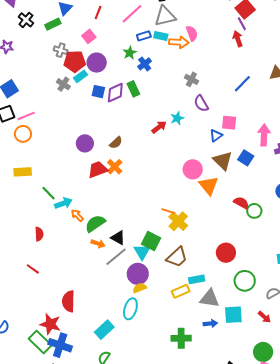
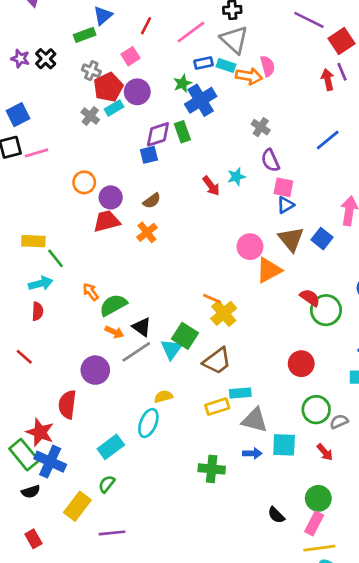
gray triangle: (165, 16) -> (234, 40), turned 50
black cross: (26, 20) -> (46, 59), moved
purple line: (242, 24) -> (342, 72), moved
red pentagon: (75, 61) -> (108, 87), turned -30
blue cross: (145, 64) -> (201, 100), size x1.6
blue square: (98, 92) -> (149, 155), moved, turned -32
pink square: (229, 123) -> (283, 187), moved
red arrow: (159, 127) -> (211, 186), turned 84
orange circle: (23, 134) -> (84, 182), moved
red trapezoid: (98, 170) -> (107, 221), moved
yellow rectangle: (23, 172) -> (33, 241), moved
orange triangle: (209, 185) -> (269, 270), turned 35
cyan arrow: (63, 203) -> (41, 283), moved
green circle: (254, 211) -> (326, 310), size x1.5
red circle: (226, 253) -> (301, 364), moved
purple circle: (138, 274) -> (95, 370), moved
green circle: (245, 281) -> (316, 410), moved

